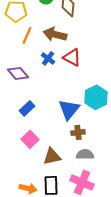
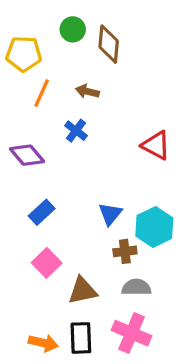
brown arrow: (55, 34) -> (87, 91), size x0.6
red triangle: (72, 57) -> (156, 145), moved
cyan hexagon: (96, 97) -> (154, 227), moved
blue triangle: (69, 109) -> (110, 214), size x0.7

